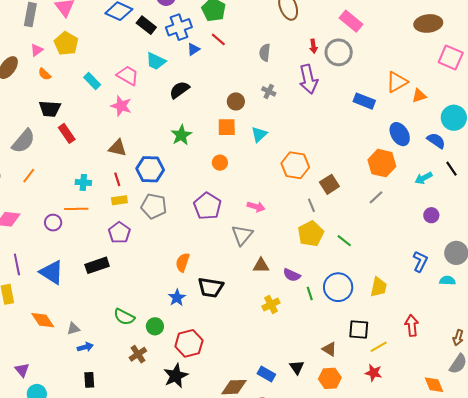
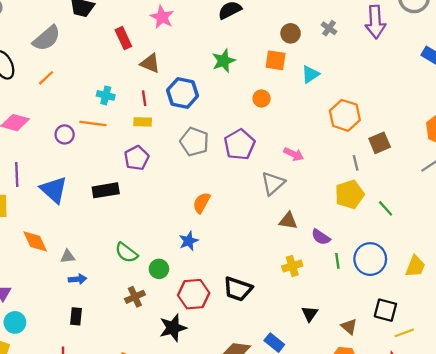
red rectangle: (67, 133) -> (123, 38), moved
gray pentagon: (154, 206) -> (194, 142), moved
black trapezoid: (211, 287) -> (238, 289), moved
black triangle: (297, 367) -> (310, 314), moved

